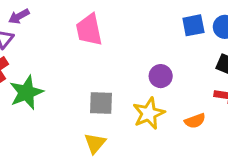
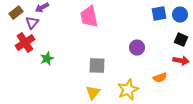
green star: (26, 93) -> (47, 59), size x0.6
yellow star: (149, 113) -> (128, 90), moved

